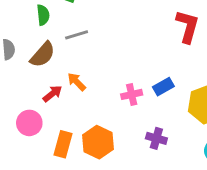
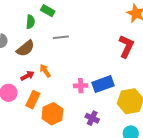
gray line: (77, 35) -> (61, 37), moved
blue rectangle: (163, 87) -> (103, 84), size x1.5
orange rectangle: (63, 144) -> (33, 100), moved

